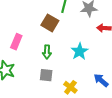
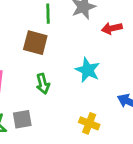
gray square: (46, 75) -> (22, 119), moved

